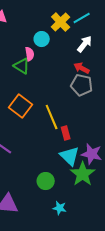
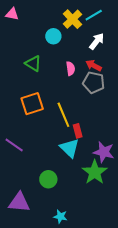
pink semicircle: (30, 54) -> (70, 68), moved
orange square: (21, 106) -> (32, 104), turned 35
cyan triangle: (70, 156) -> (69, 148), moved
green circle: (46, 181) -> (48, 179), moved
cyan star: (60, 208) -> (60, 217), moved

